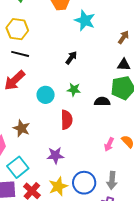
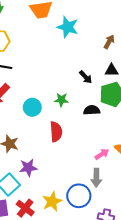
black arrow: (71, 58) -> (86, 77), moved, turned 104
pink arrow: (109, 144) -> (102, 154), turned -144
purple star: (55, 155) -> (28, 168), moved
gray arrow: (112, 180) -> (96, 178), moved

